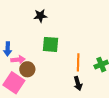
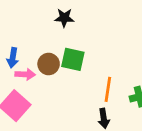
brown circle: (27, 69) -> (49, 64), moved

